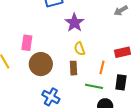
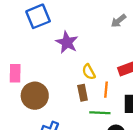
yellow semicircle: (80, 49) -> (89, 72), moved
brown rectangle: (74, 68) -> (83, 93), moved

